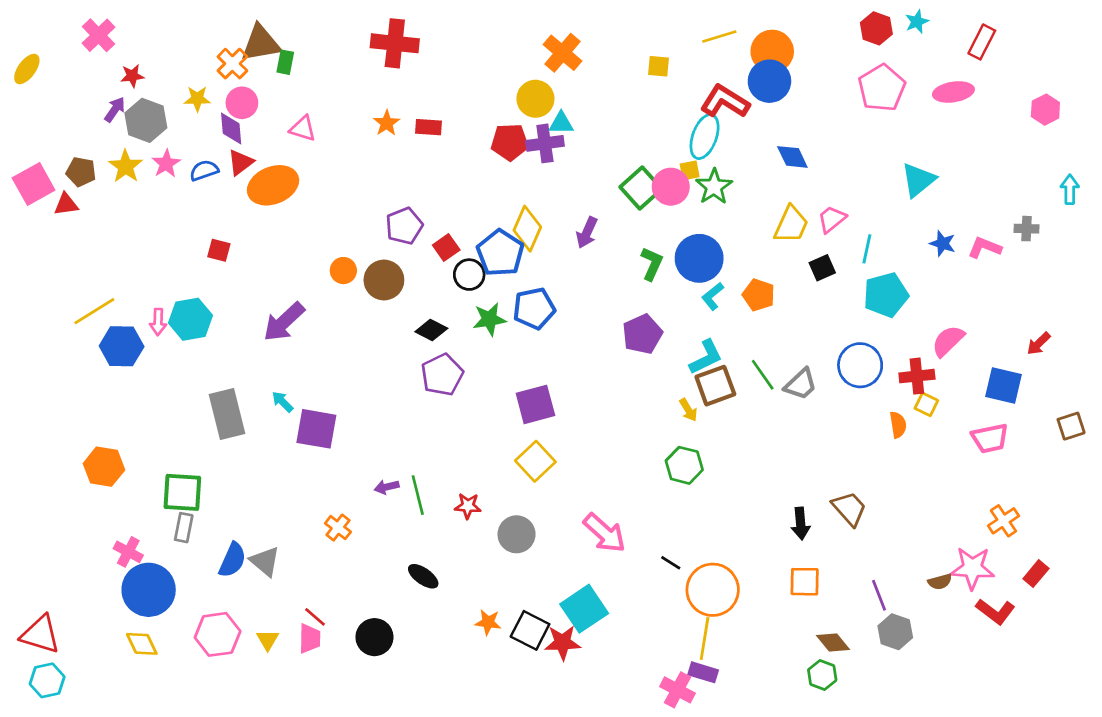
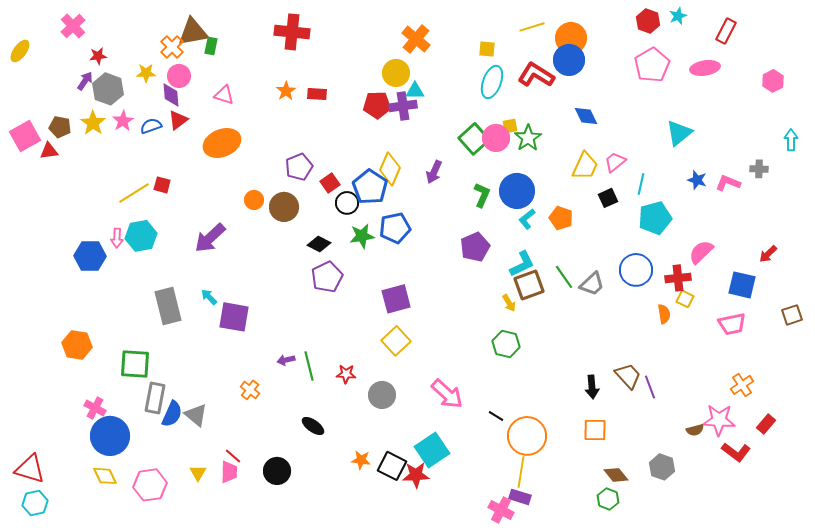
cyan ellipse: (705, 137) -> (492, 82), moved
orange ellipse: (273, 185) -> (222, 143), moved
yellow line: (94, 311) -> (134, 193), moved
gray rectangle: (184, 528) -> (155, 398), moved, size x1.4
purple line: (879, 595) -> (650, 387), moved
pink hexagon: (218, 634) -> (150, 485), moved

